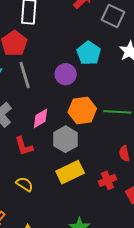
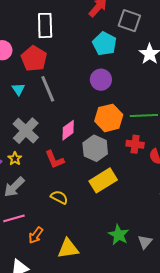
cyan pentagon: (89, 53) -> (105, 44), moved
purple circle: (66, 74) -> (101, 80), moved
red cross: (107, 180) -> (135, 144), moved, turned 36

